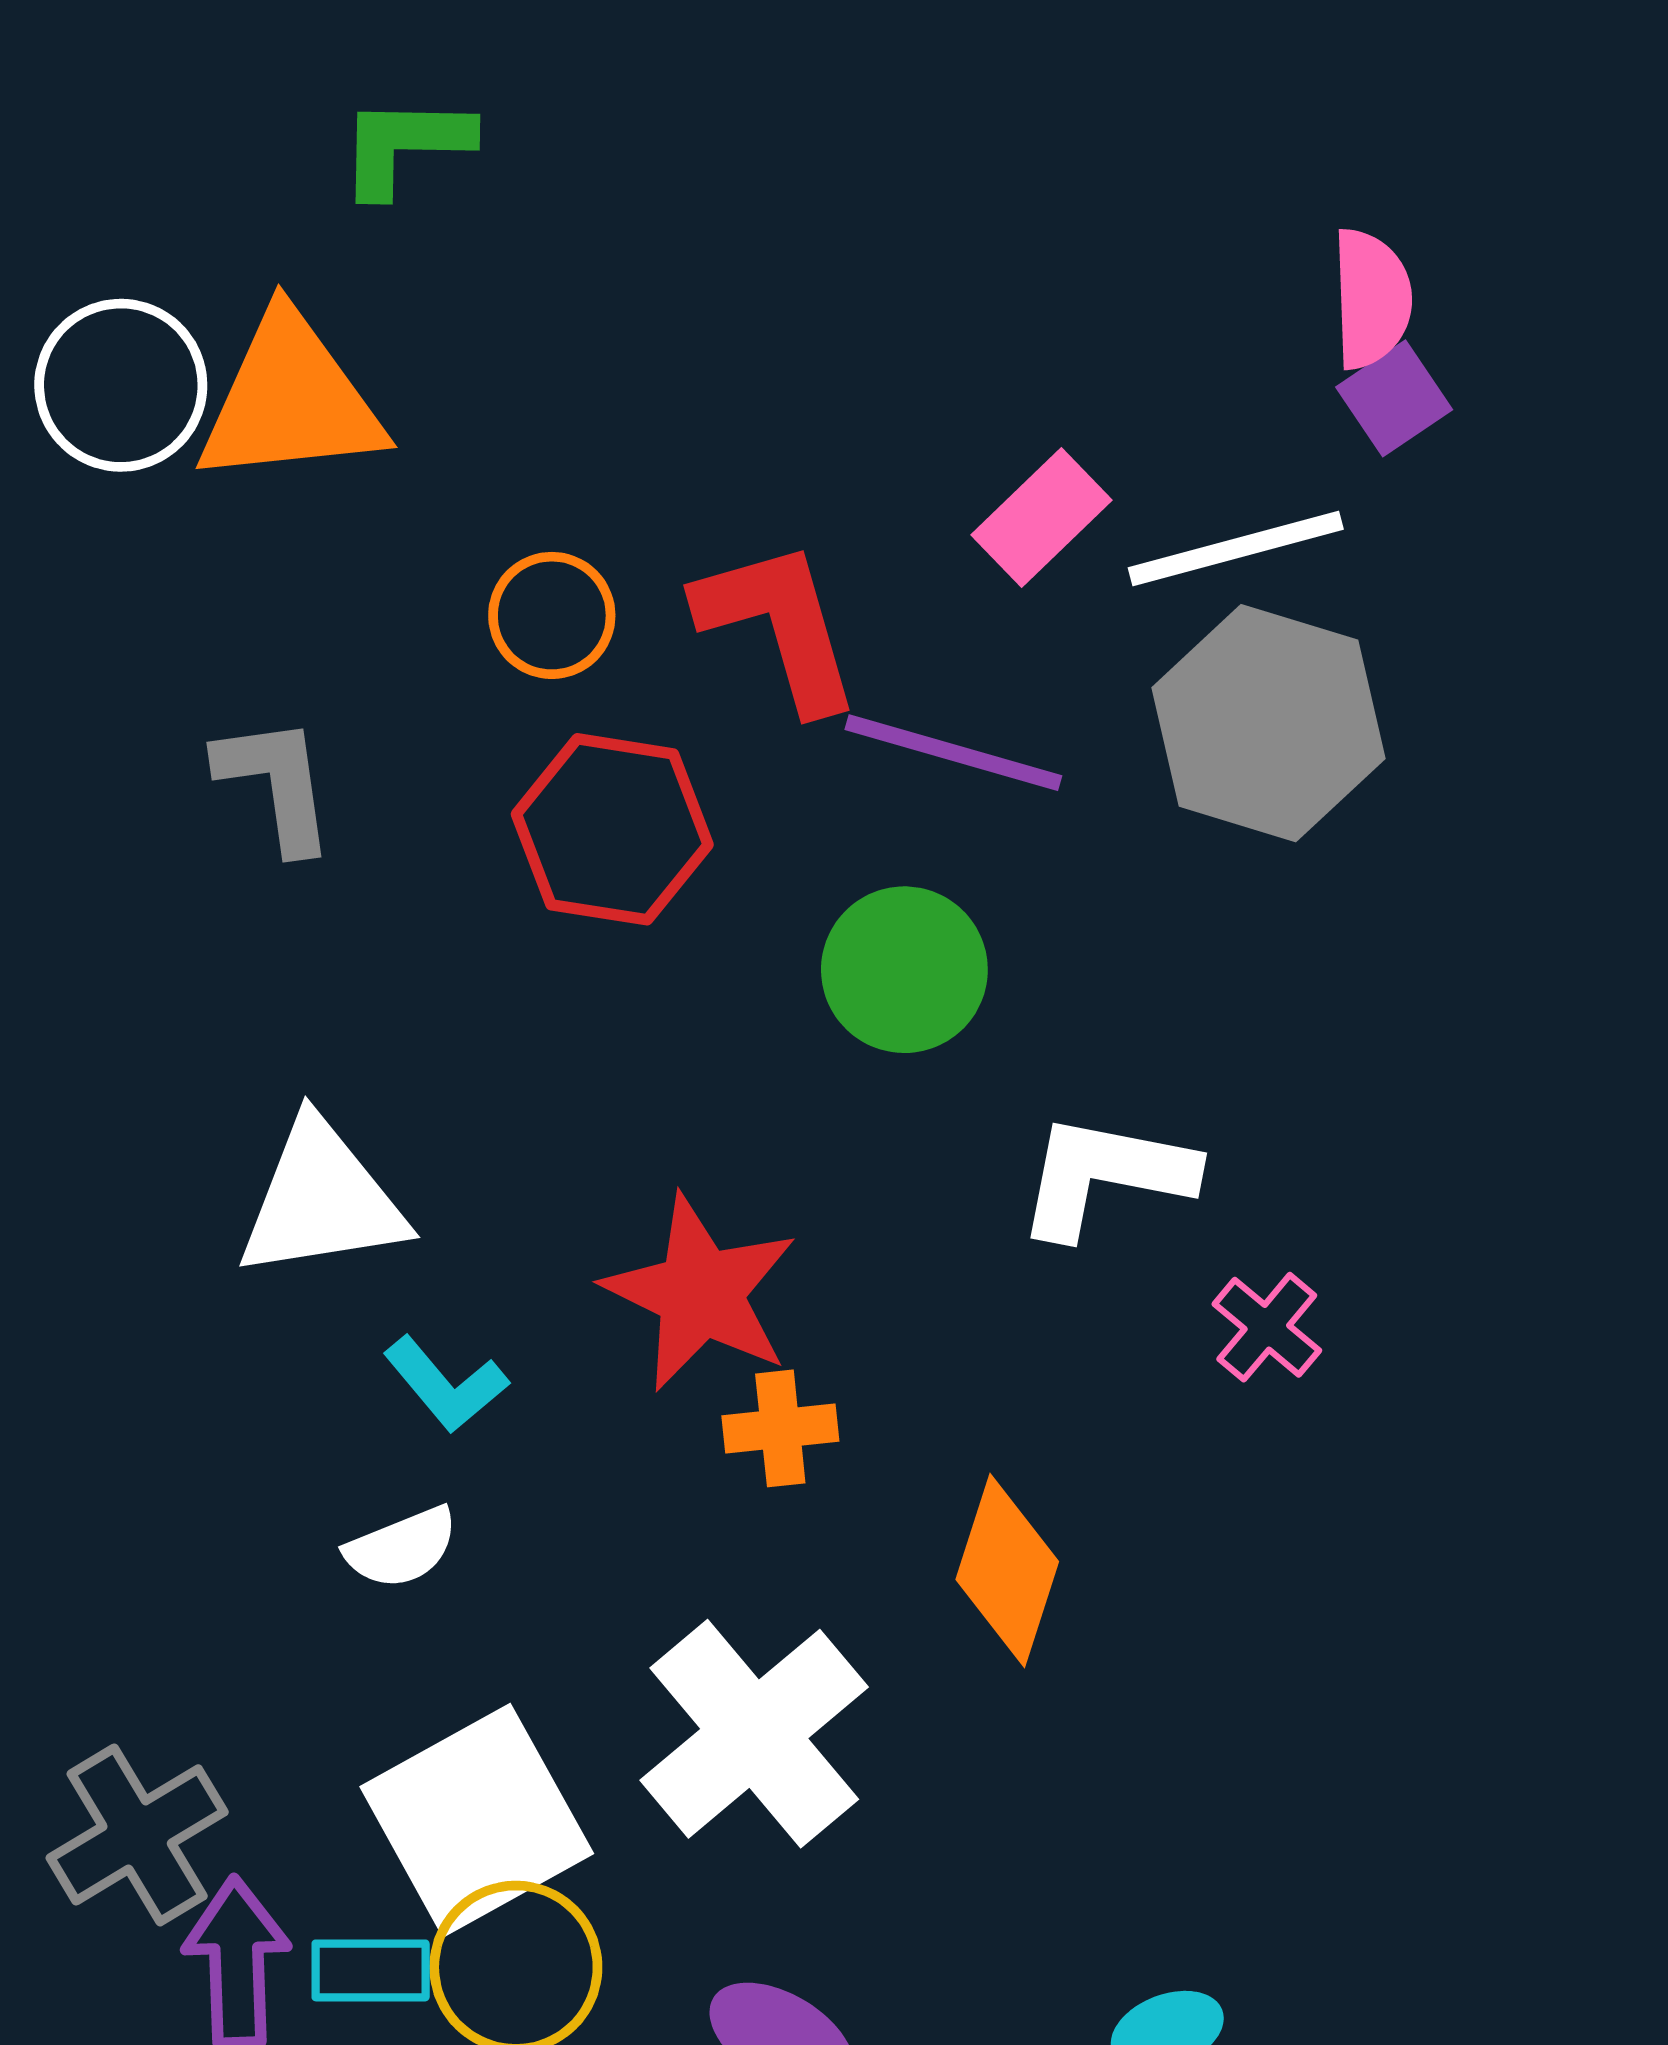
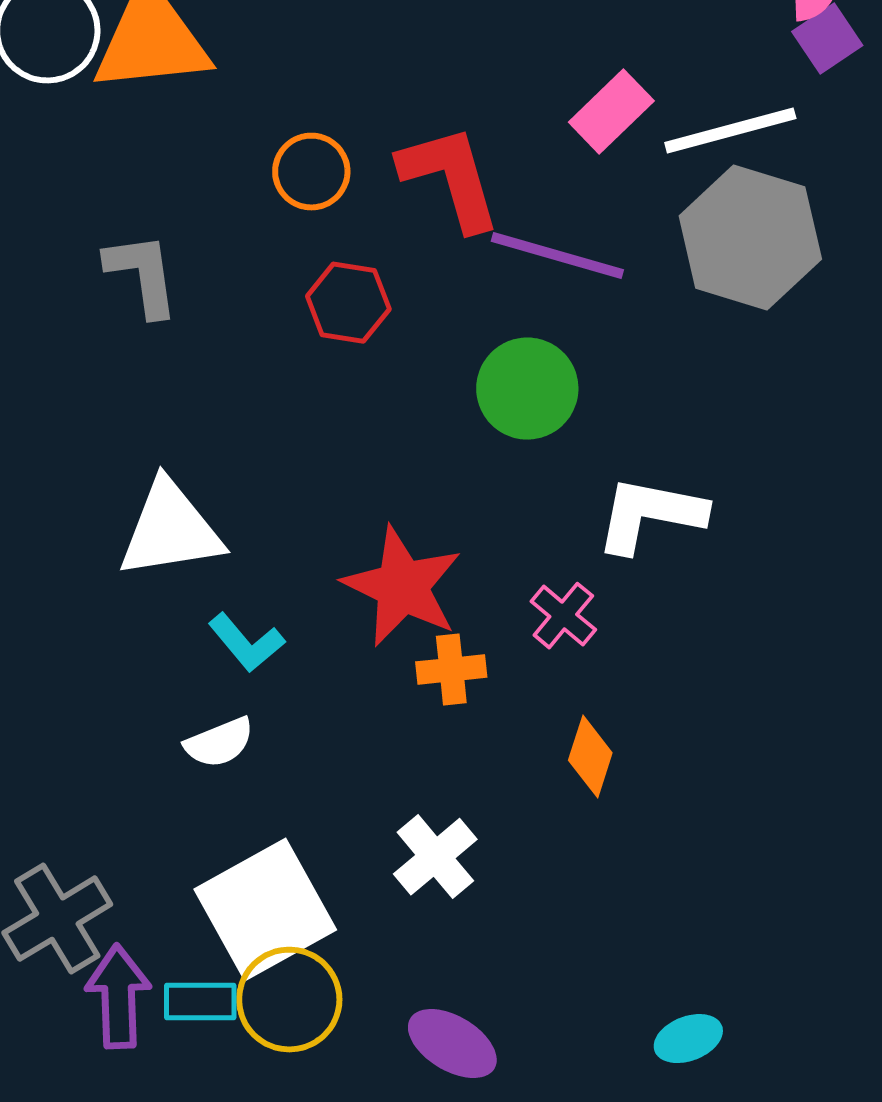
red hexagon: (612, 829) -> (348, 303), size x0.7
pink cross: (1267, 1327) -> (563, 616), moved
orange diamond: (1007, 1570) -> (590, 757), size x0.7
white cross: (754, 1734) -> (435, 857), size x0.6

